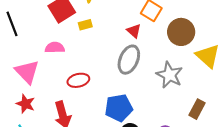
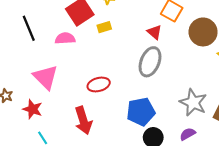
pink semicircle: (55, 48) -> (65, 38), moved
gray star: (169, 75) -> (193, 102), moved
red star: (26, 104) -> (33, 109), moved

